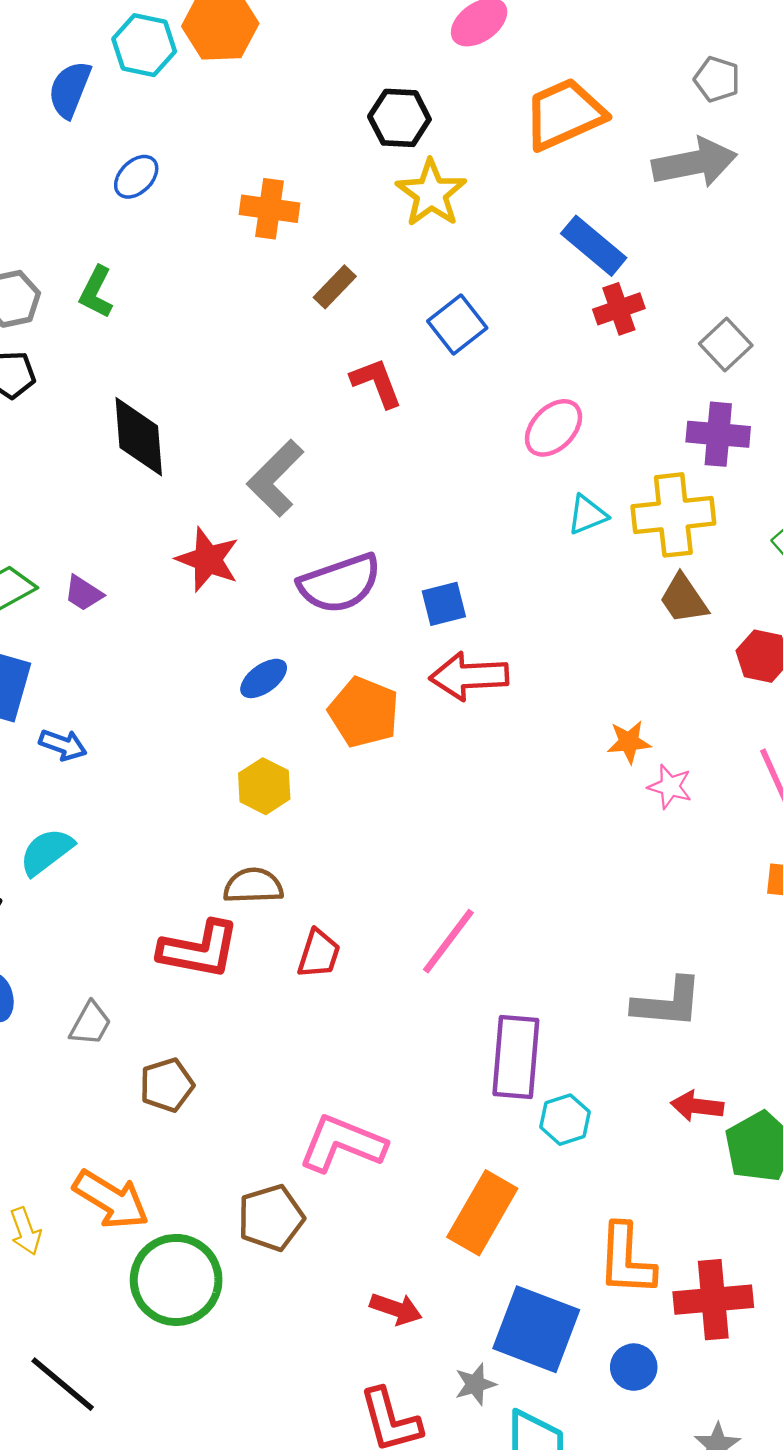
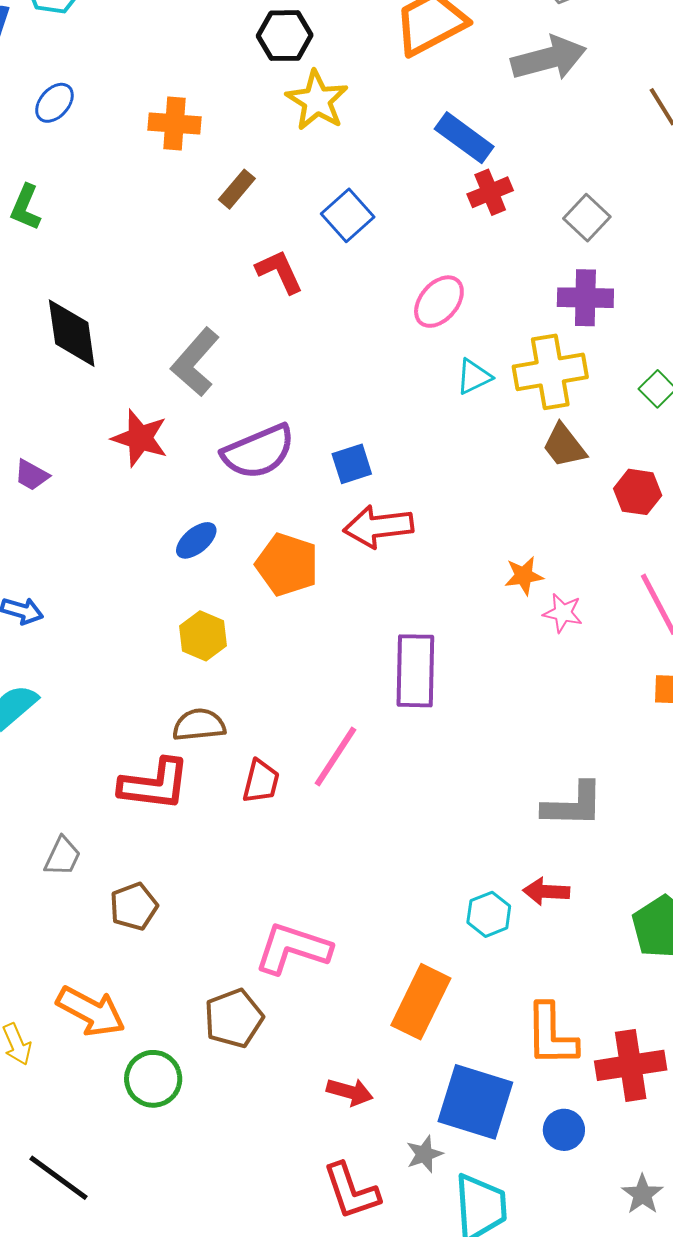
pink line: (448, 941) -> (335, 756), moved
purple rectangle: (516, 1057) -> (415, 671), moved
red arrow: (697, 1106) -> (546, 891), moved
green circle: (176, 1280) -> (153, 1079), size x0.7

